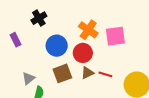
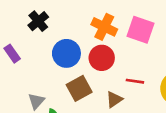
pink square: (115, 36) -> (141, 30), turned 35
brown triangle: (87, 73) -> (114, 99), moved

